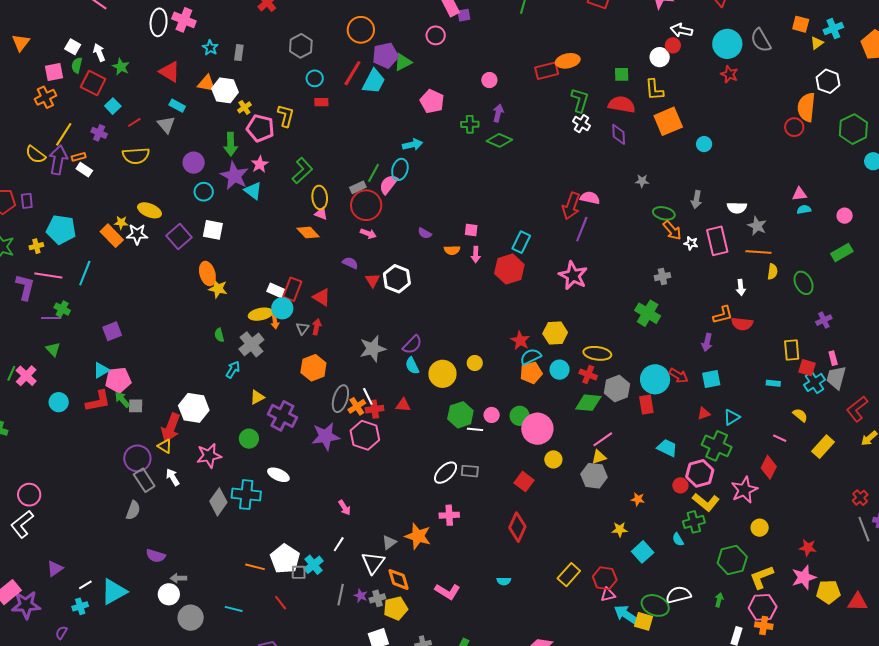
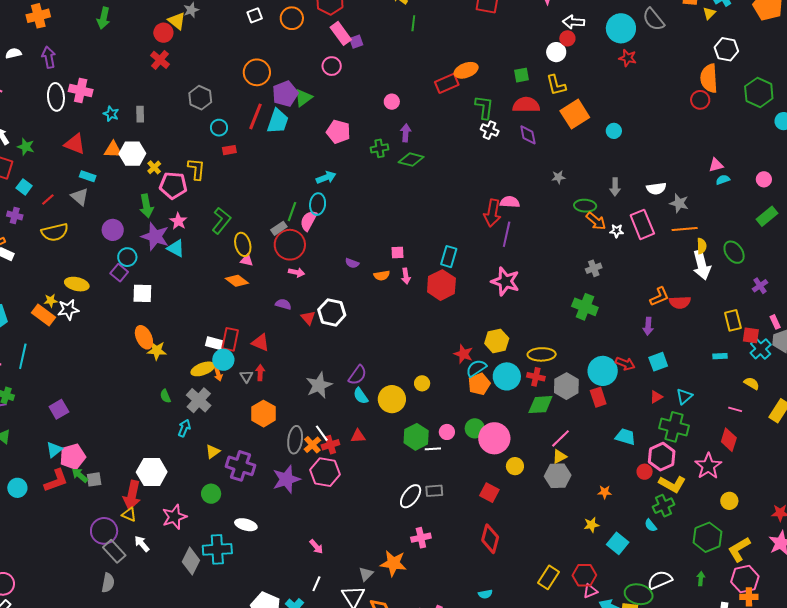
purple square: (179, 236) -> (119, 273), moved, size x0.7
white arrow: (741, 288) -> (702, 265), moved, size x1.8
cyan circle: (560, 370) -> (507, 376), size x1.4

